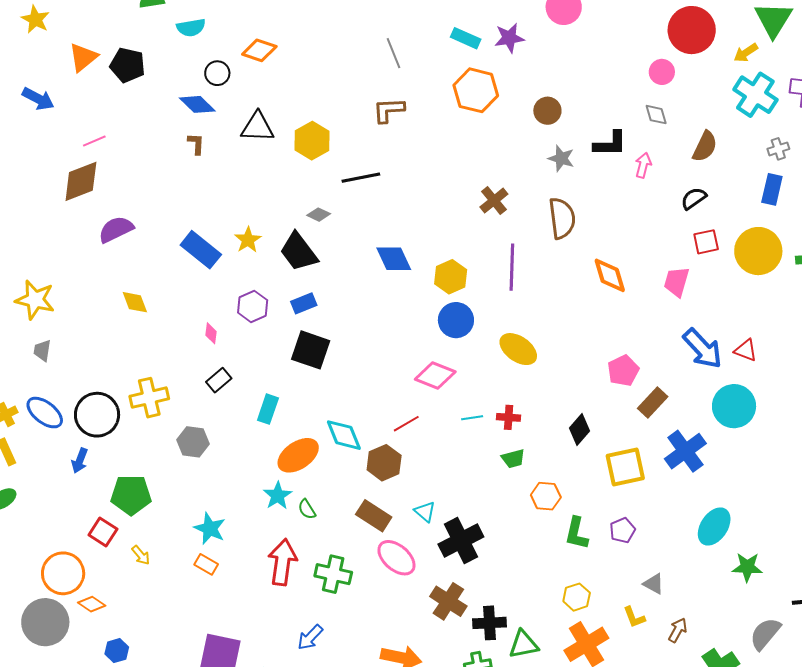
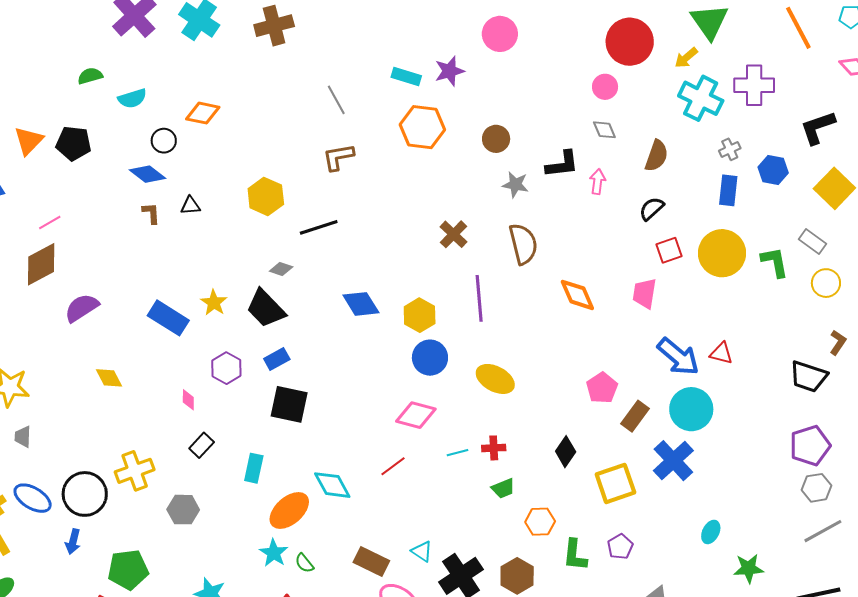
black triangle: (257, 127) -> (190, 206), moved, size x0.6
cyan circle: (734, 406) -> (691, 409), moved
brown hexagon: (384, 463) -> (517, 576), moved
cyan ellipse: (714, 526) -> (711, 532), size x0.6

